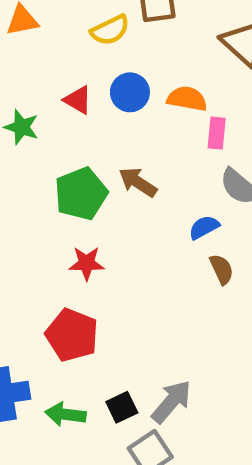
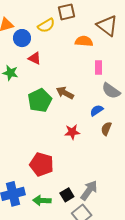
blue circle: (130, 92) -> (22, 38), moved
orange semicircle: (187, 99) -> (84, 41), moved
red star: (87, 263) -> (72, 132), moved
brown semicircle: (222, 269) -> (106, 129), turned -128

